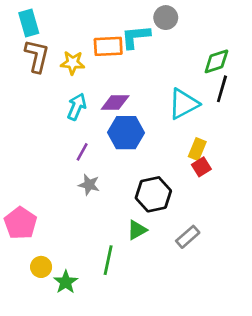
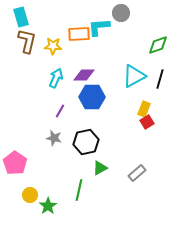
black line: (222, 89) -> (160, 79), moved
gray star: (89, 185) -> (54, 138), moved
black hexagon: (153, 194) -> (86, 142), moved

